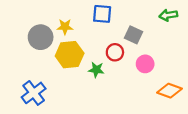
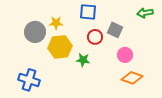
red circle: (115, 52) -> (95, 37), moved
orange diamond: (170, 91) -> (132, 78), moved
blue cross: (34, 93) -> (29, 80), turned -35

